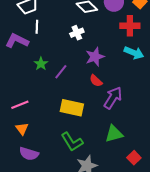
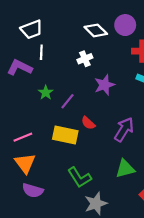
red semicircle: (96, 81) -> (88, 123), moved
yellow rectangle: (72, 108) -> (65, 135), moved
orange triangle: (22, 129) -> (25, 163), size x1.5

